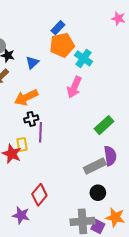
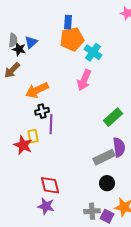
blue rectangle: (58, 28) -> (68, 22), turned -40
blue triangle: (32, 63) -> (31, 42), moved
red diamond: (39, 195) -> (50, 185), turned -55
purple star: (21, 215) -> (46, 206), moved
gray cross: (82, 221) -> (92, 211), size x0.7

